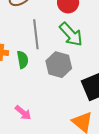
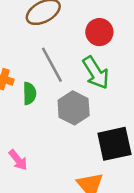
gray line: (36, 34) -> (52, 65), turned -32

